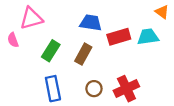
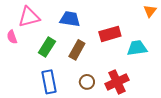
orange triangle: (162, 12) -> (150, 11), turned 32
blue trapezoid: (91, 23) -> (70, 19), moved
cyan trapezoid: (148, 37) -> (137, 48), moved

